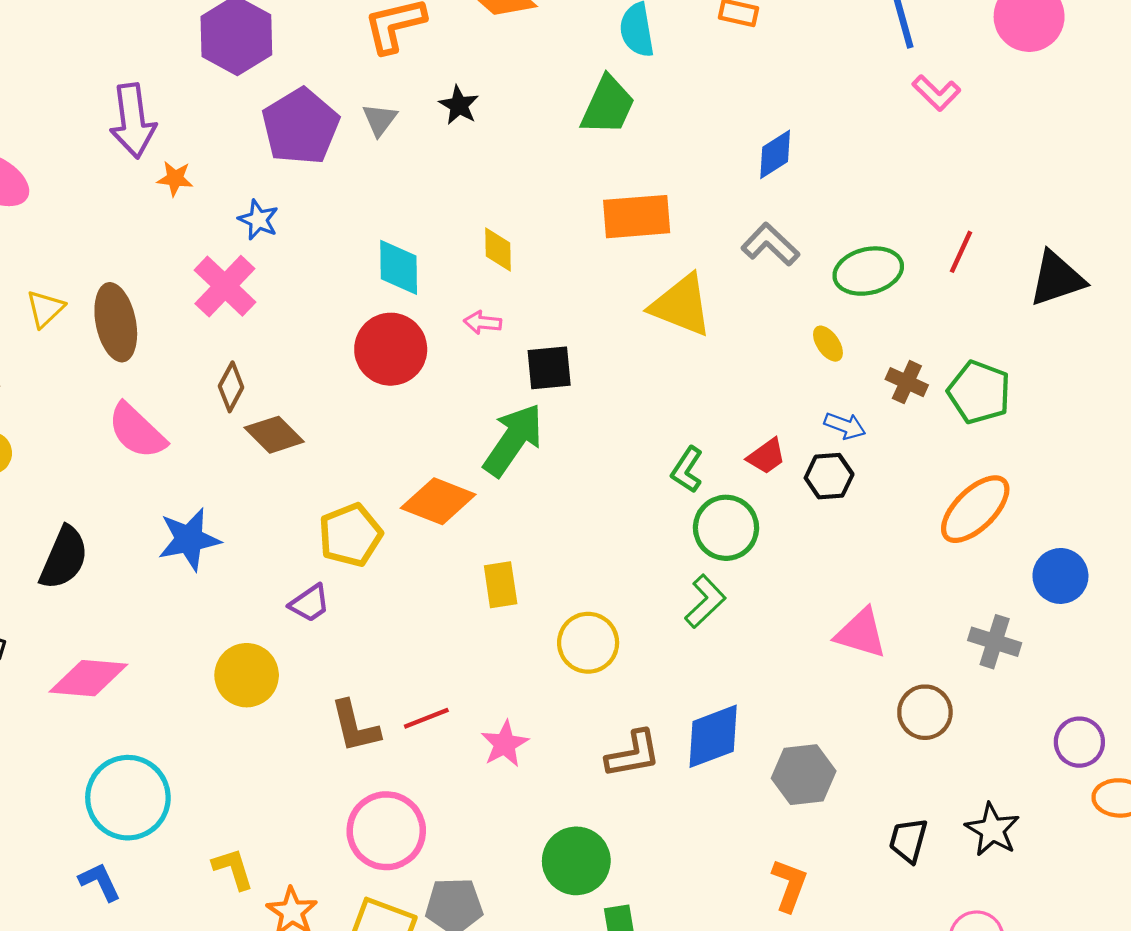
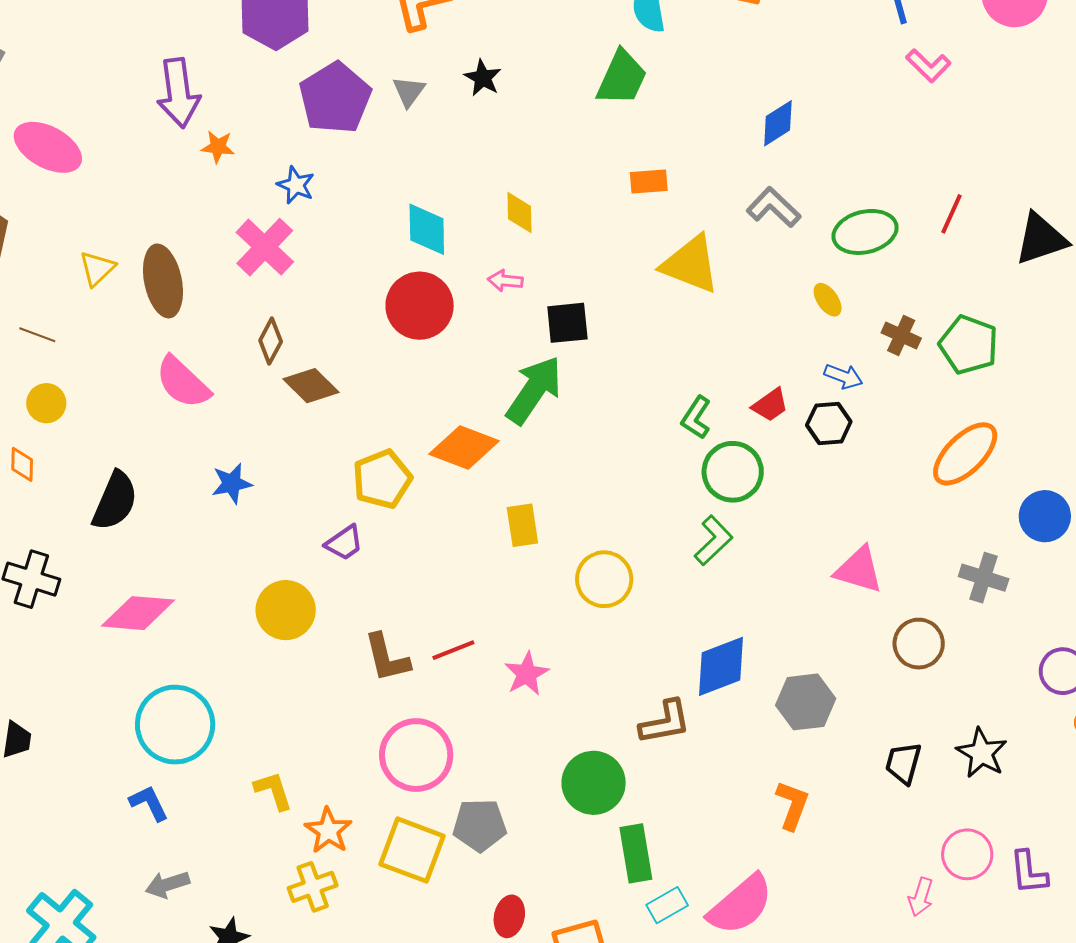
orange rectangle: (637, 217) -> (649, 181), size x0.6
blue star: (189, 539) -> (232, 483), size x0.7
brown L-shape: (633, 754) -> (665, 722), moved

